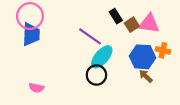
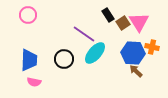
pink circle: (30, 16) -> (28, 15), size x0.7
pink triangle: (149, 24) -> (139, 22), turned 50
blue trapezoid: (31, 34) -> (29, 60), moved
black circle: (96, 75) -> (64, 59), moved

